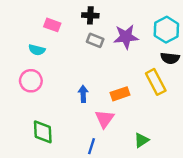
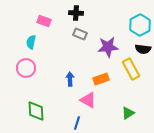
purple star: (126, 37) -> (108, 47), moved
cyan semicircle: (37, 50) -> (31, 42), turned 88
pink triangle: (105, 119) -> (88, 100), turned -36
green triangle: (141, 140) -> (128, 113), moved

